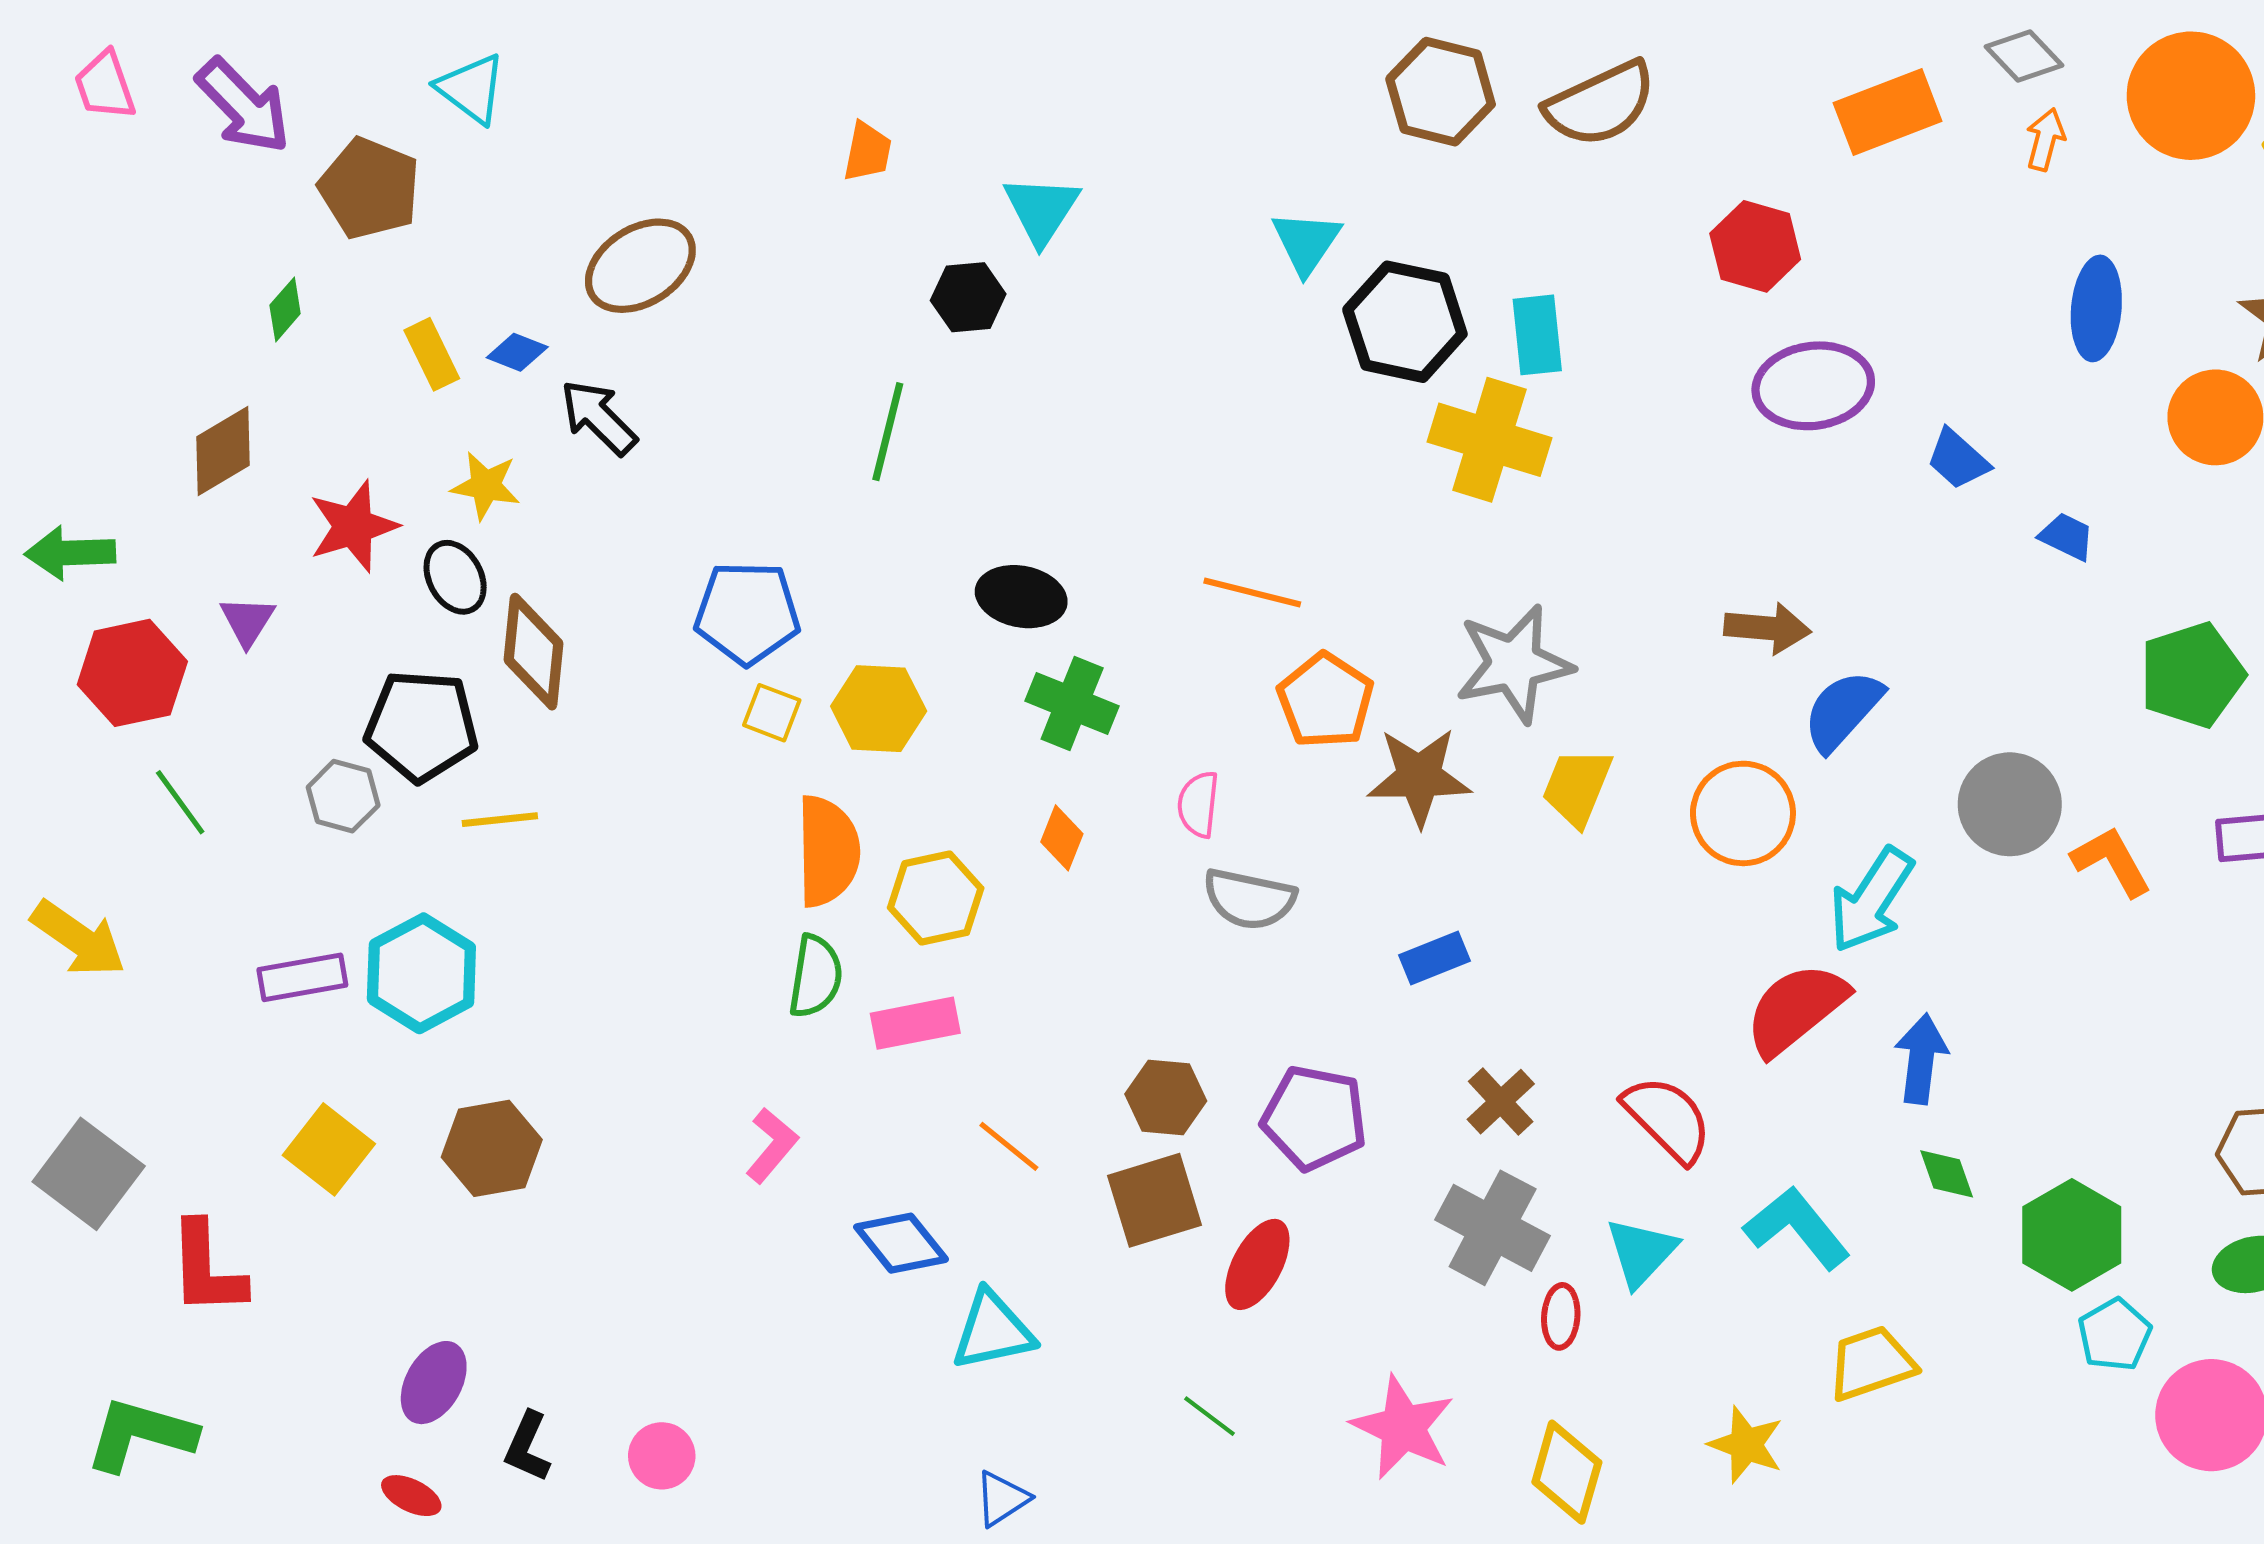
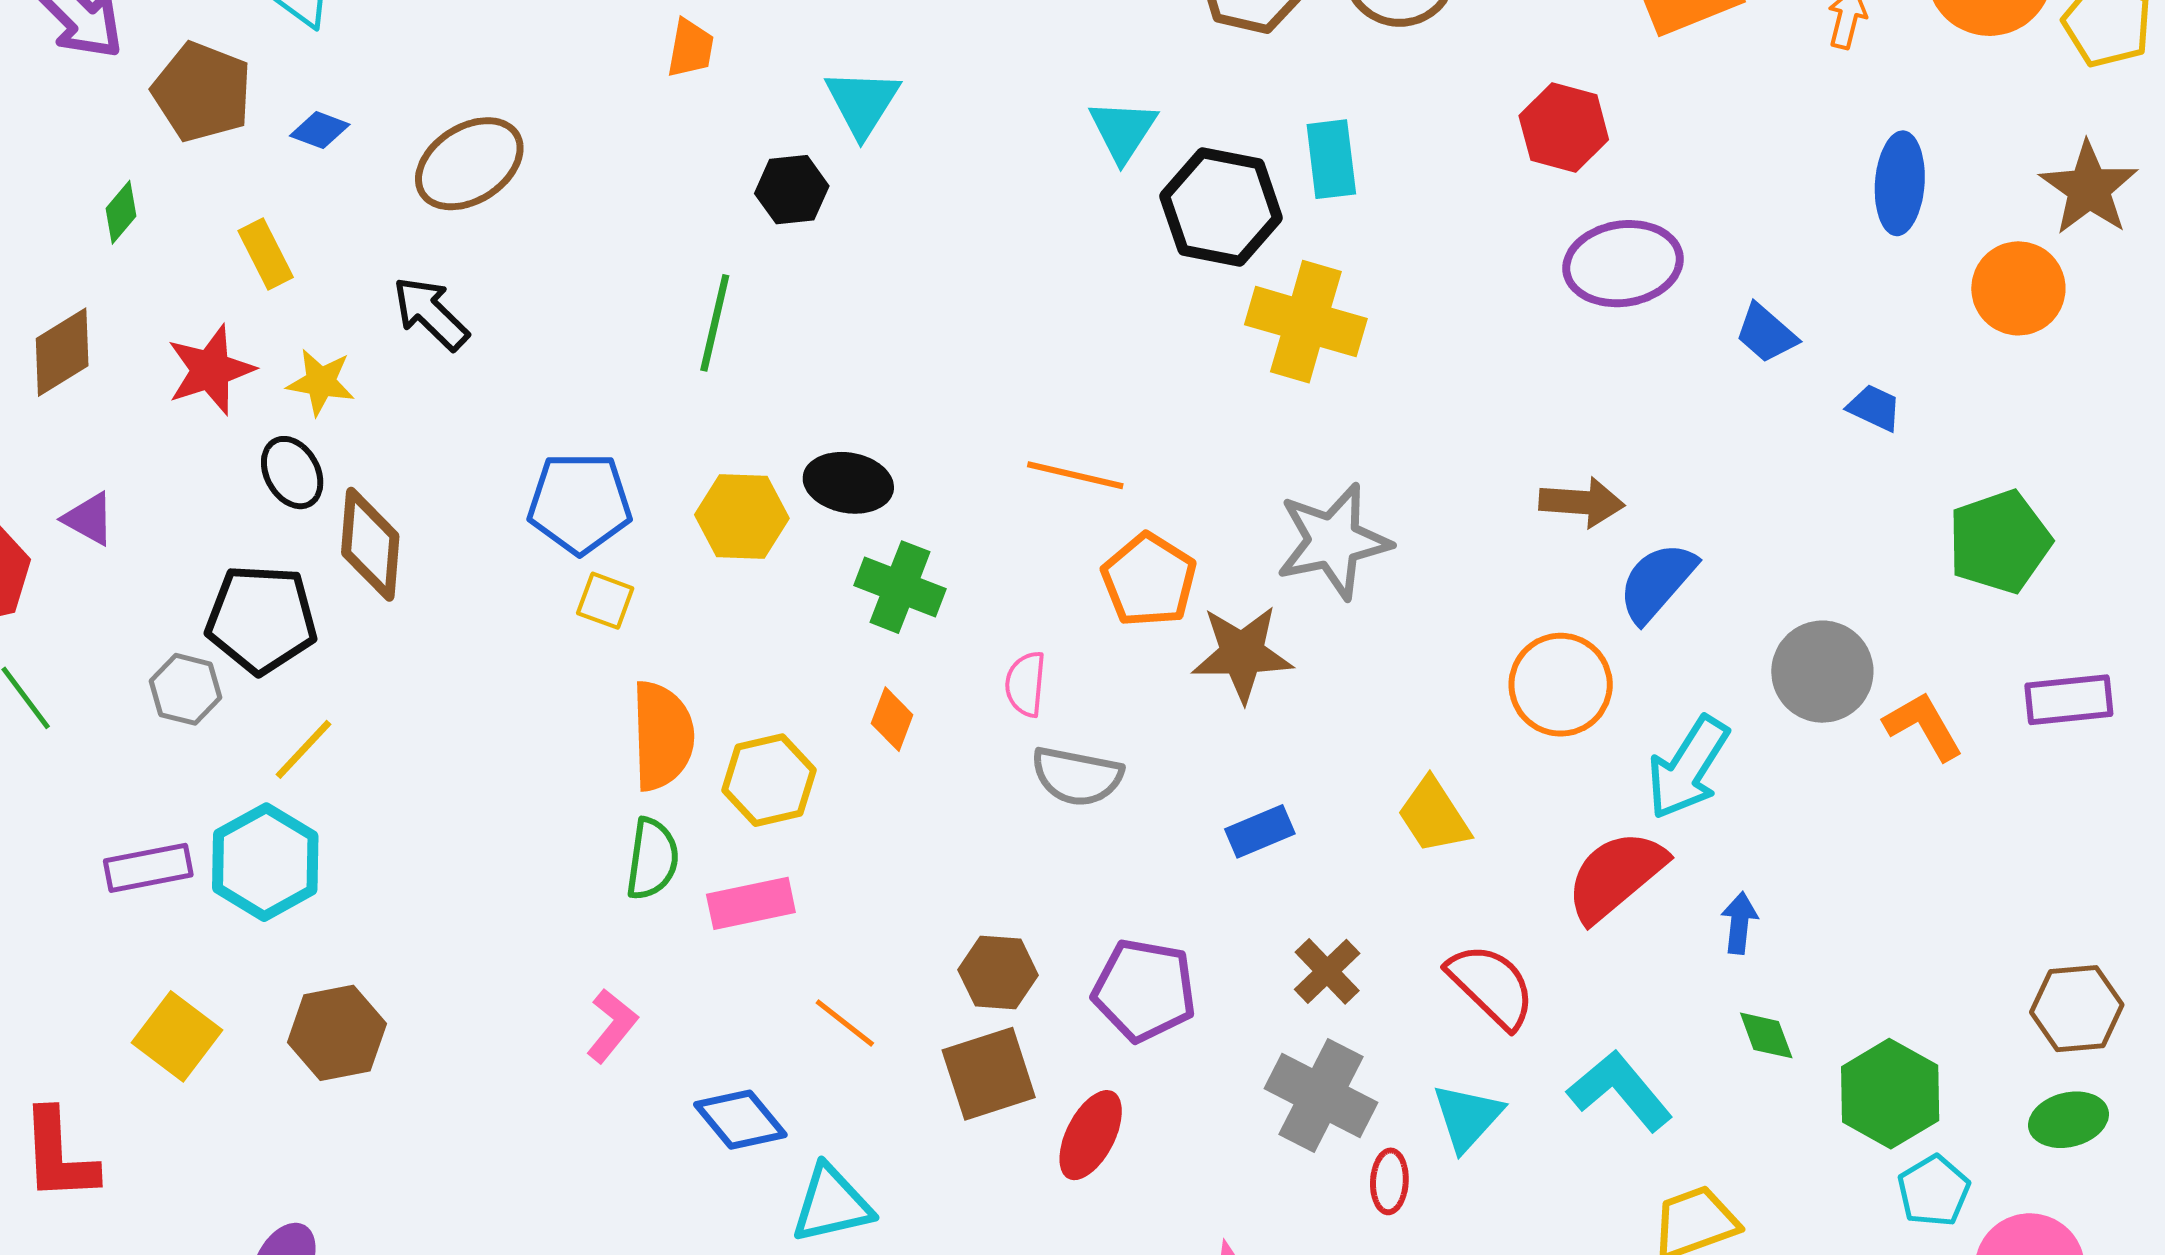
cyan rectangle: (1537, 335) -> (1331, 159), moved
blue diamond: (517, 352) -> (320, 130), moved
red star: (353, 526) -> (210, 370), moved
purple triangle: (247, 621) -> (89, 519), turned -32
yellow hexagon: (879, 709) -> (742, 516), moved
yellow trapezoid: (1577, 787) -> (1434, 816), moved, turned -54
yellow line: (500, 820) -> (303, 749), moved, turned -40
blue arrow: (1921, 1059) -> (1739, 923), size x0.7

